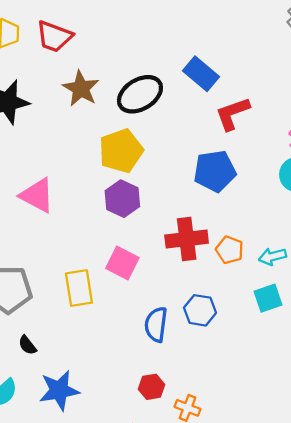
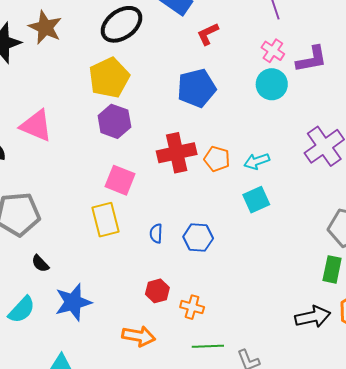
brown star: (81, 89) -> (45, 27), moved
red L-shape: (233, 114) -> (208, 34), size x0.7
yellow rectangle: (79, 288) -> (106, 220), moved
blue hexagon: (200, 310) -> (198, 237), moved
blue semicircle: (156, 324) -> (156, 234), size x0.6

